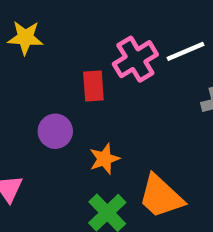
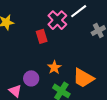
purple circle: (55, 131) -> (31, 78), moved

